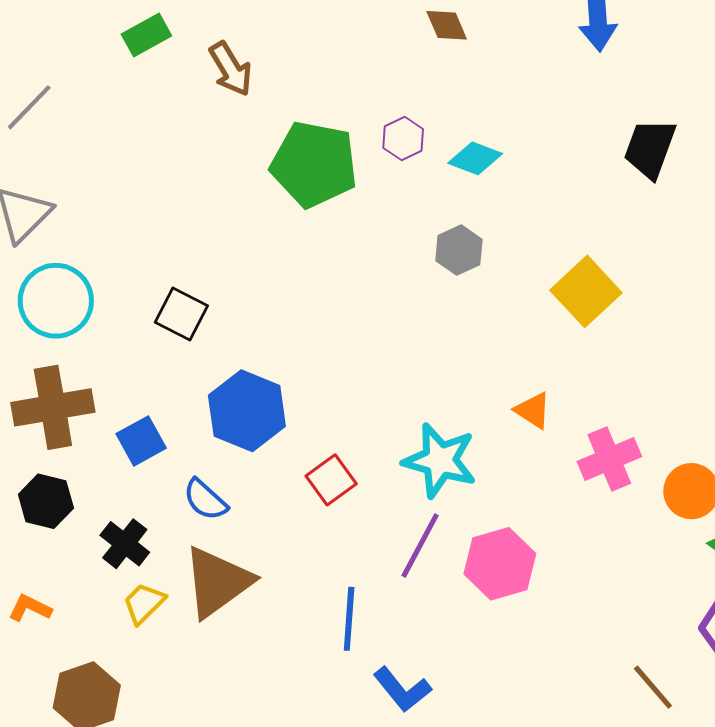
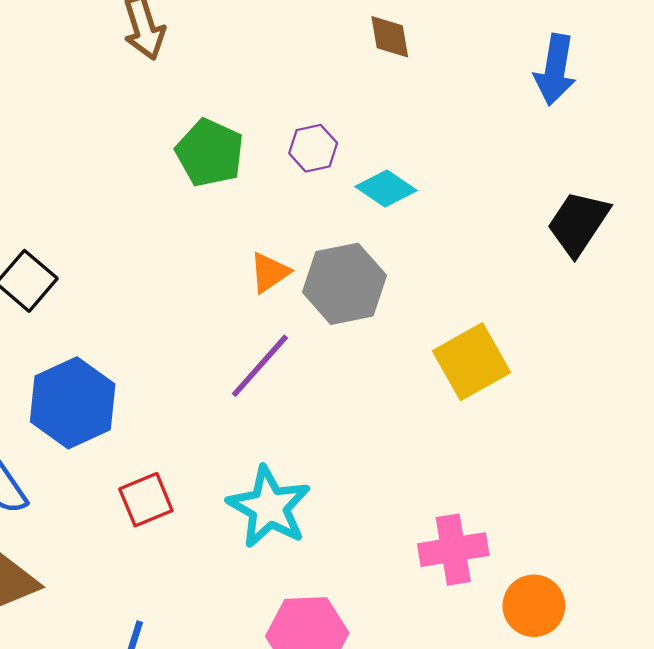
green pentagon: (314, 164) -> (210, 153), size x0.7
gray hexagon: (459, 250) -> (344, 284), size x1.5
orange triangle: (533, 410) -> (269, 272), moved, turned 39
purple line: (420, 546) -> (260, 366), moved

